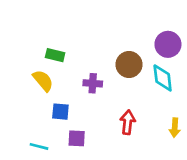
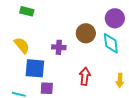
green rectangle: (55, 55) -> (27, 11), moved
blue square: (60, 112) -> (35, 68), size x1.5

